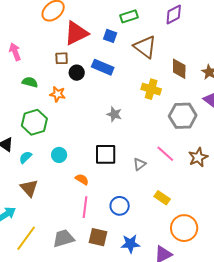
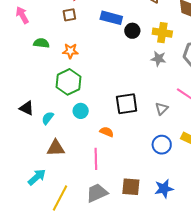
black circle: (77, 73) -> (132, 31), moved
gray star: (114, 114) -> (158, 59), moved
green hexagon: (34, 122) -> (69, 82), moved
brown triangle: (29, 188) -> (56, 148), turned -42
blue circle: (120, 206) -> (162, 145), moved
pink line: (85, 207) -> (96, 159), moved

